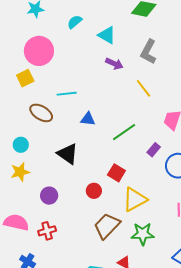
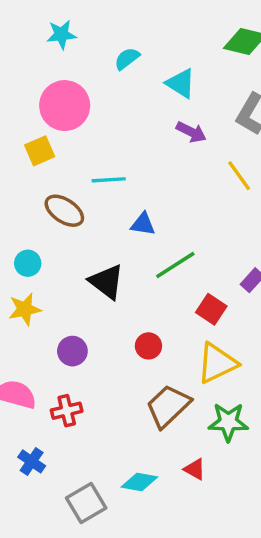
green line: (124, 132) -> (175, 265), moved
red square: (116, 173) -> (211, 309), moved

